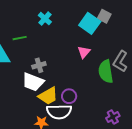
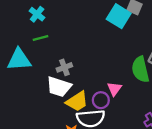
cyan cross: (45, 19) -> (37, 14), moved
pink triangle: (84, 52) -> (114, 89), moved

